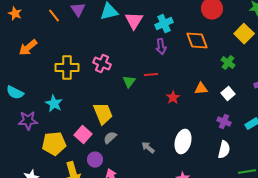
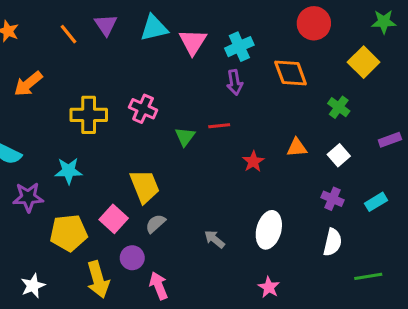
cyan star: (54, 104) -> (69, 171), turned -30

